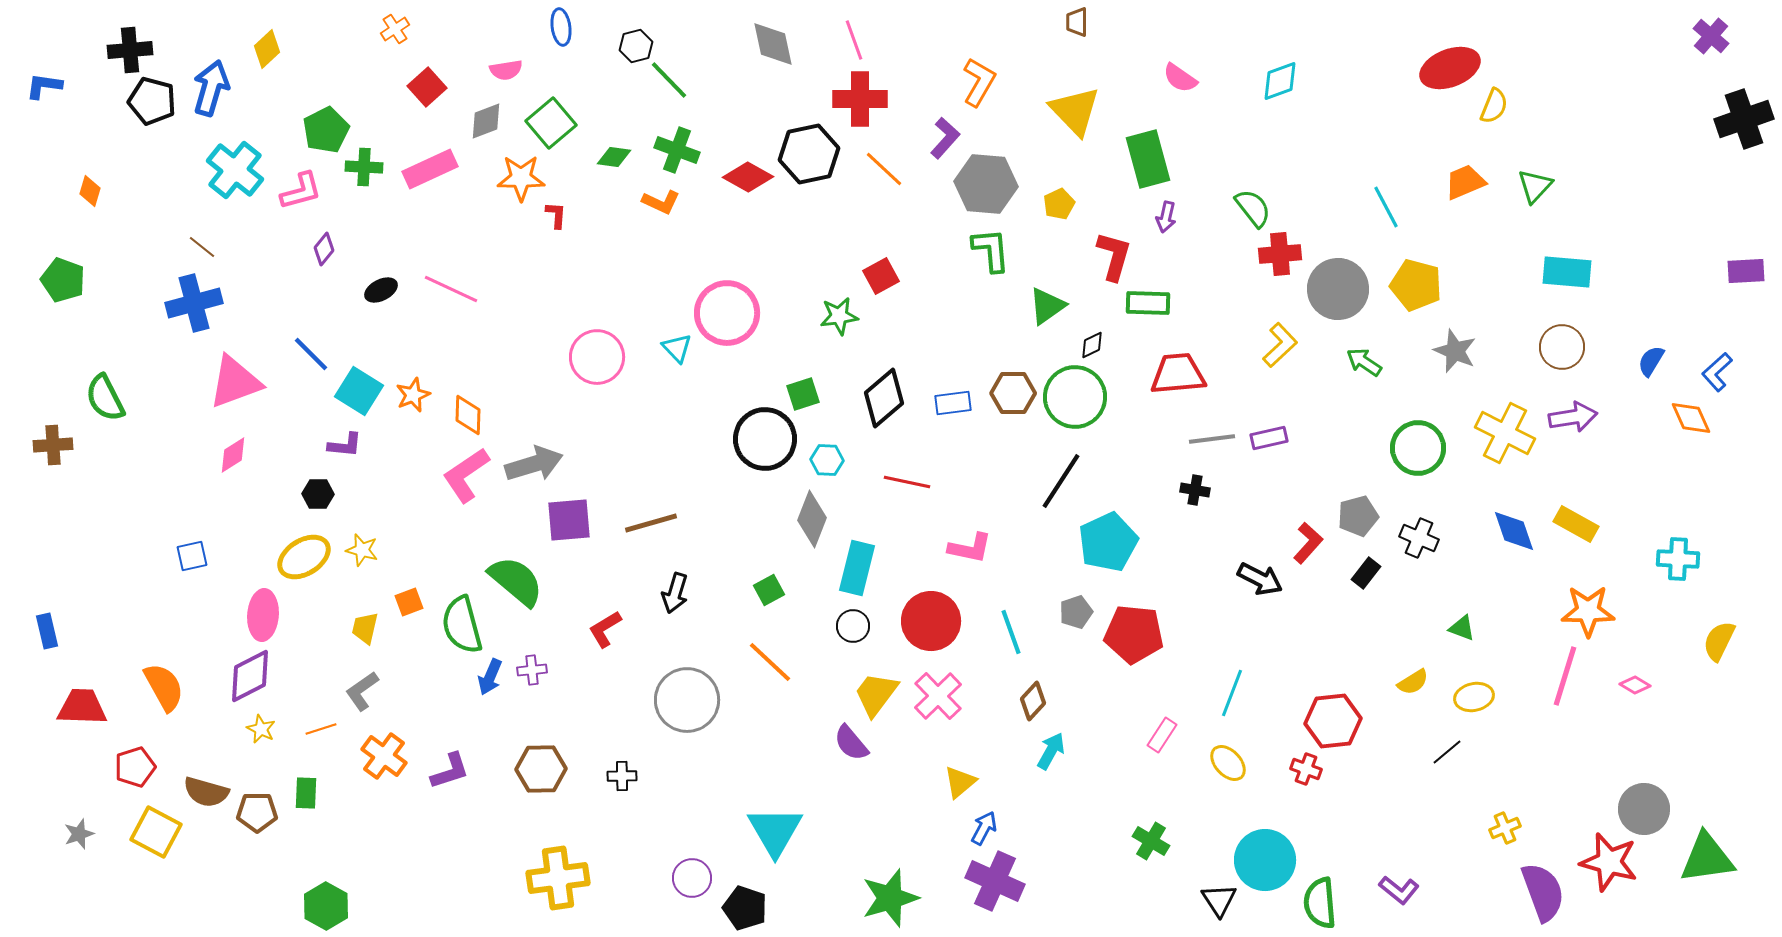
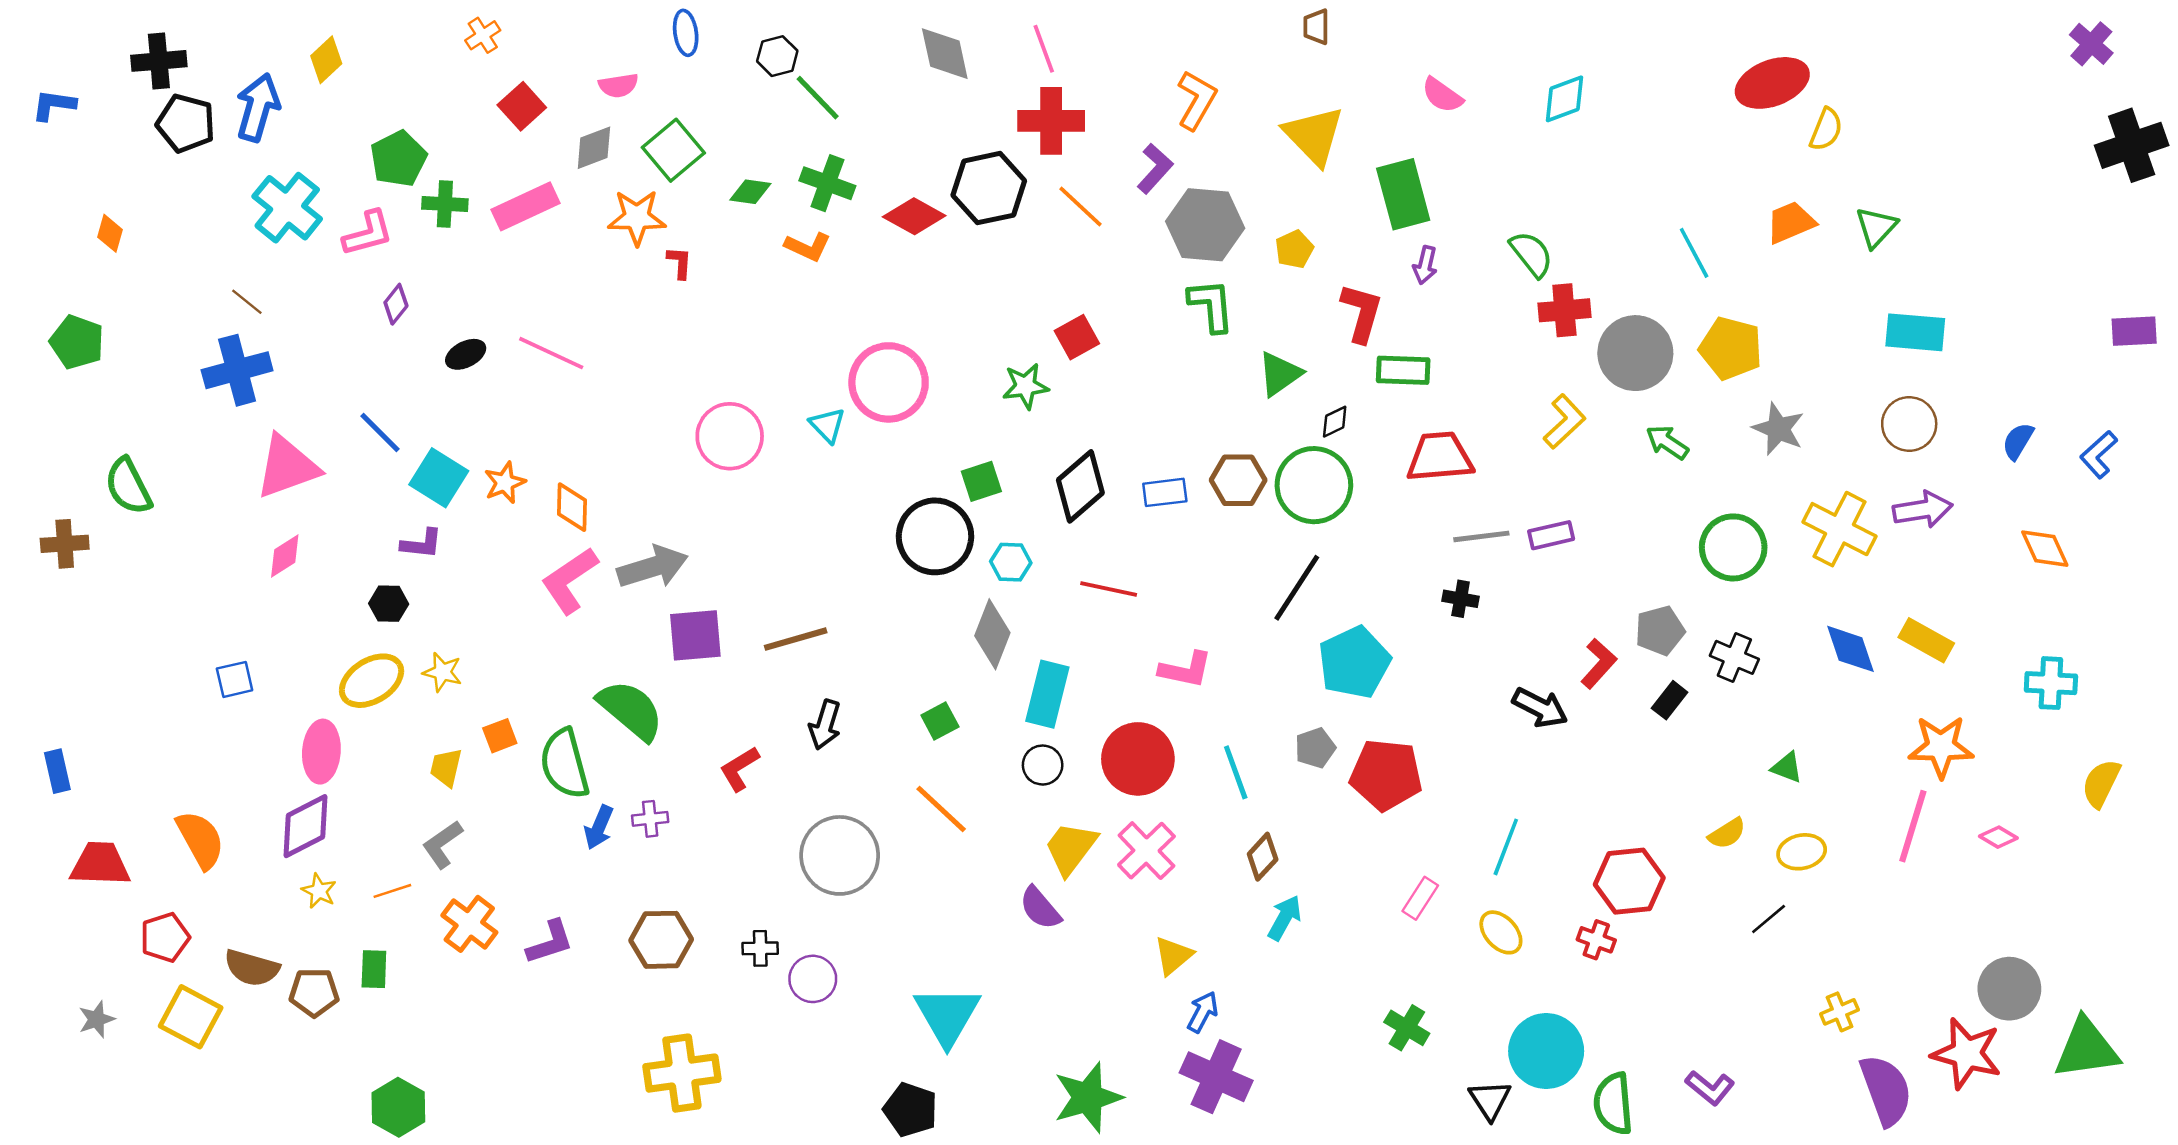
orange diamond: (1691, 418) -> (2045, 549), moved
purple circle: (692, 878) -> (813, 979), moved

